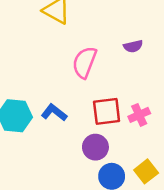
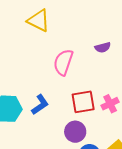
blue L-shape: (54, 112) -> (40, 105), turned 110

